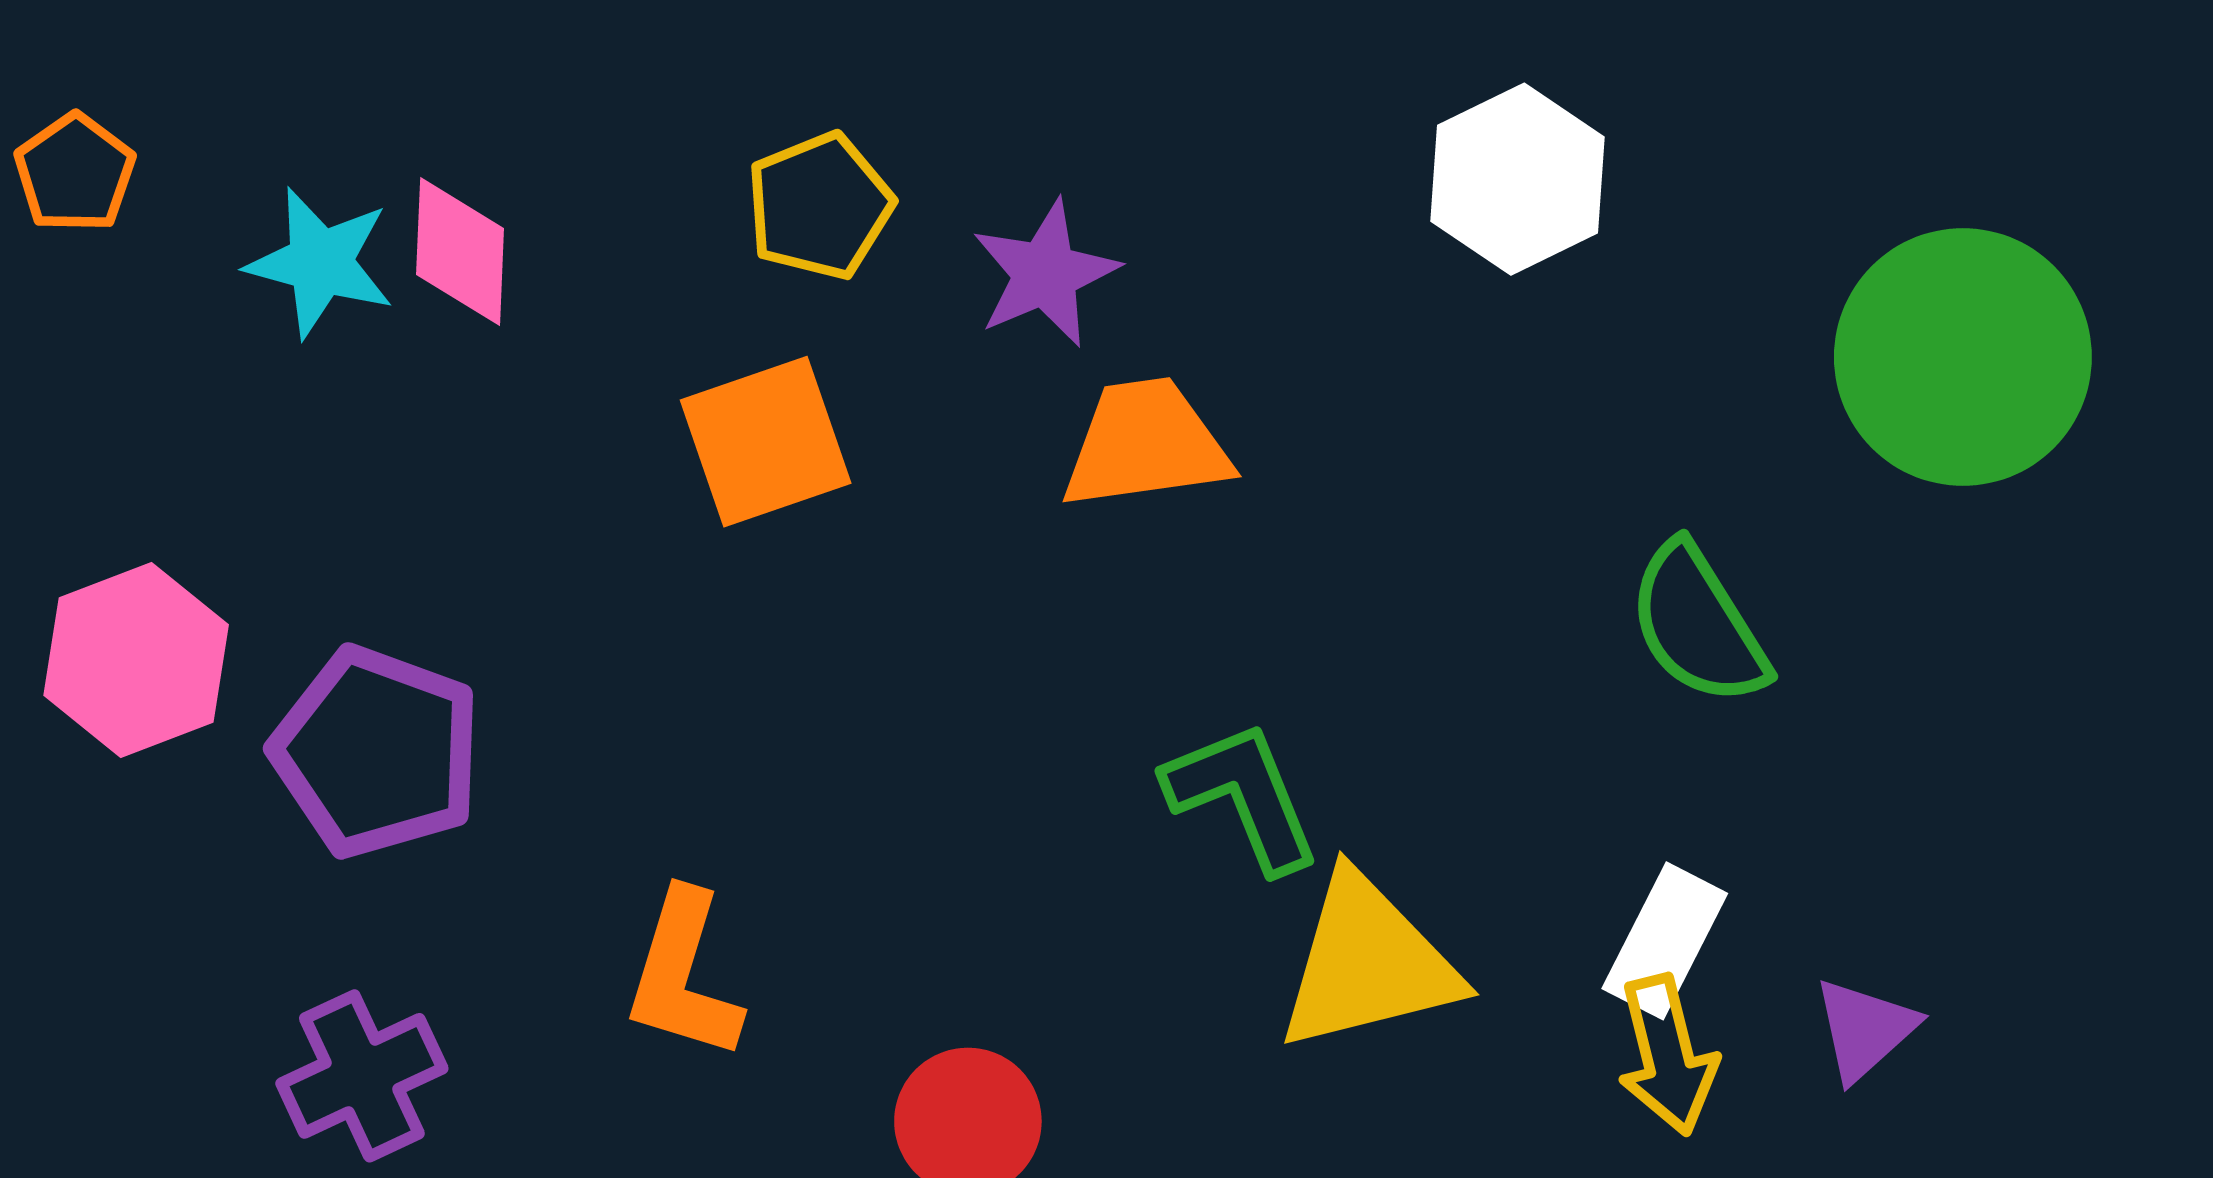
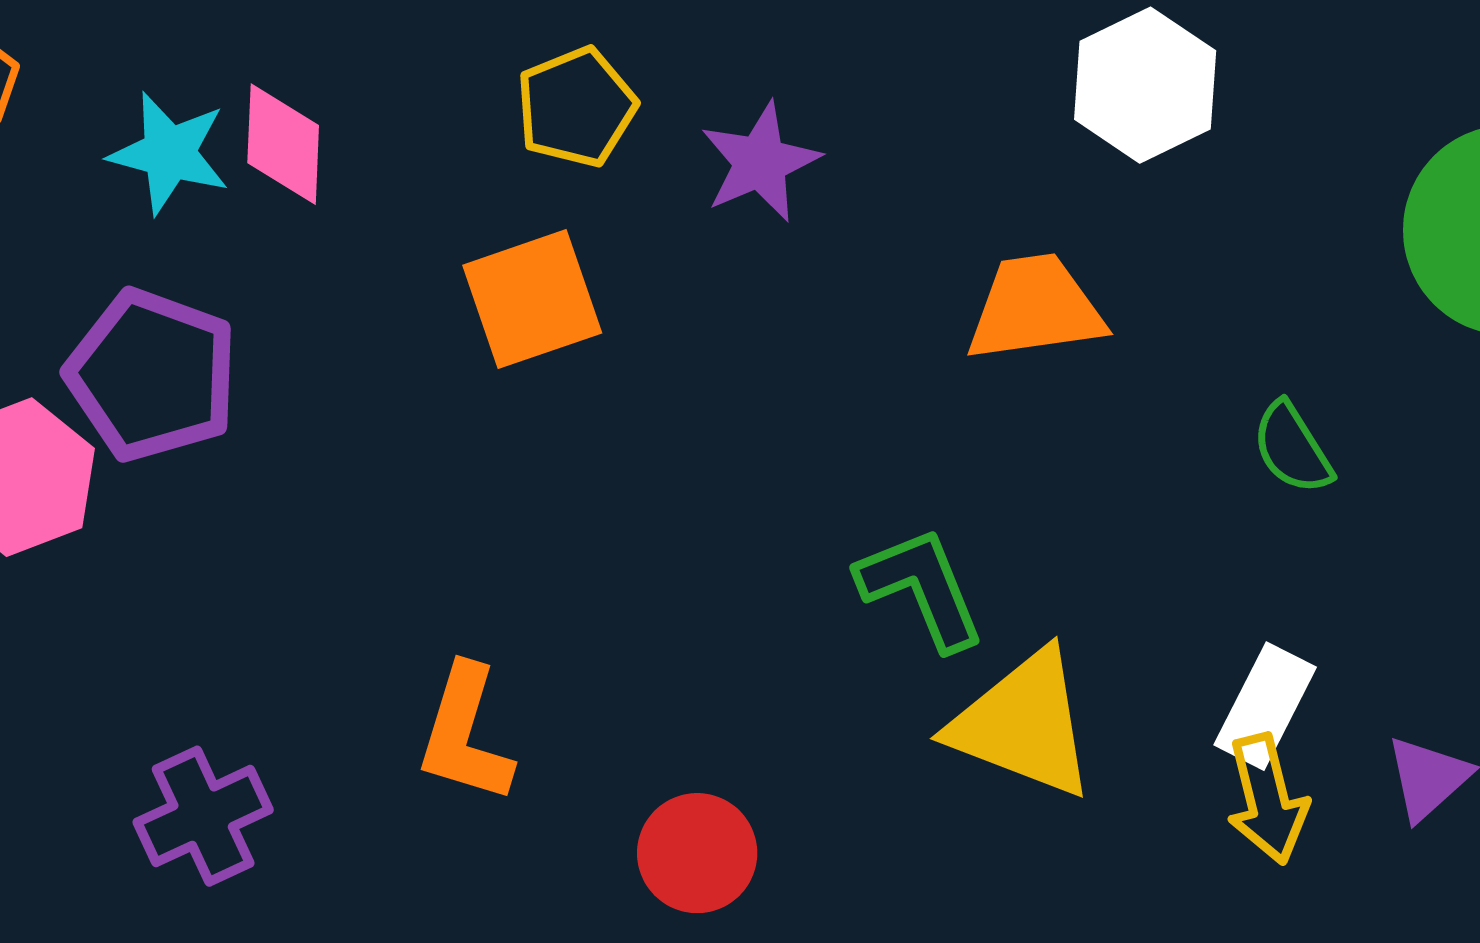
orange trapezoid: (1146, 444) -> (1035, 308), moved
green semicircle: (1698, 624) -> (1292, 448), size x0.7
purple pentagon: (377, 752) -> (152, 375), moved
yellow triangle: (1368, 963) -> (1023, 724), turned 35

